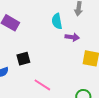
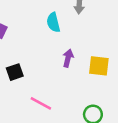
purple arrow: (72, 37) -> (68, 58), moved, turned -80

